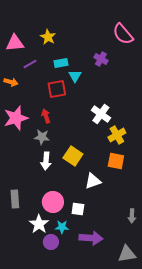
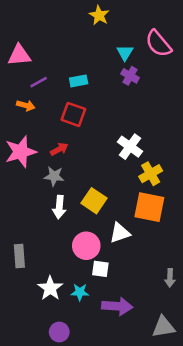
yellow star: (48, 37) -> (99, 15), moved
cyan triangle: (75, 76) -> (125, 53), moved
orange arrow: (11, 82) -> (26, 105), moved
red square: (57, 89) -> (73, 114), turned 30
red arrow: (46, 116) -> (59, 149), turned 80
orange square: (116, 161) -> (149, 207), size x1.4
pink circle: (53, 202) -> (86, 246), moved
purple circle: (51, 242) -> (59, 332), moved

